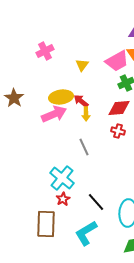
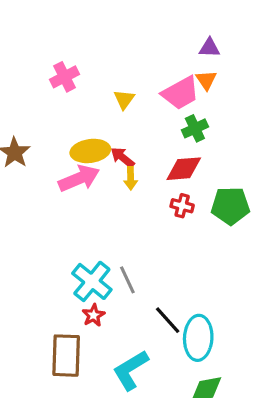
gray line: (84, 147) -> (127, 280), moved
black line: (96, 202) -> (168, 320), moved

